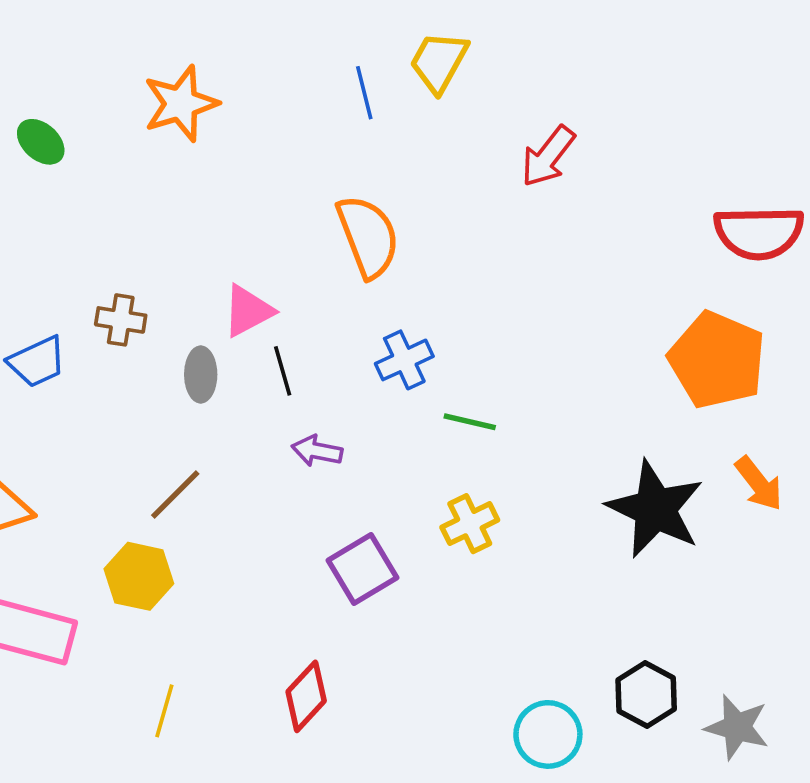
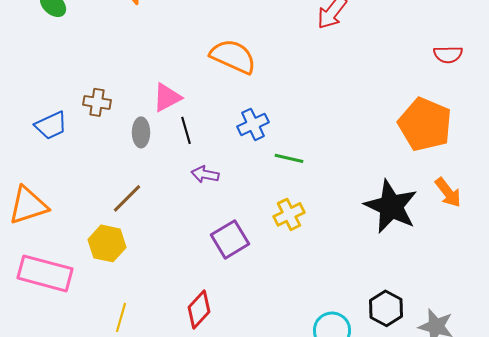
red semicircle: (759, 233) -> (448, 54), size x0.6
orange semicircle: (368, 236) -> (233, 56), turned -45

